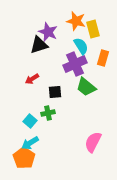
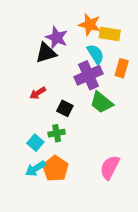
yellow rectangle: (93, 29) -> (110, 34), turned -66
black square: (55, 92) -> (65, 108), turned 32
orange pentagon: (24, 158) -> (55, 169), moved

